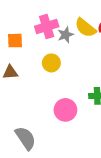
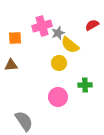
yellow semicircle: (85, 28) -> (70, 45), moved
yellow circle: (51, 63) -> (59, 63), moved

